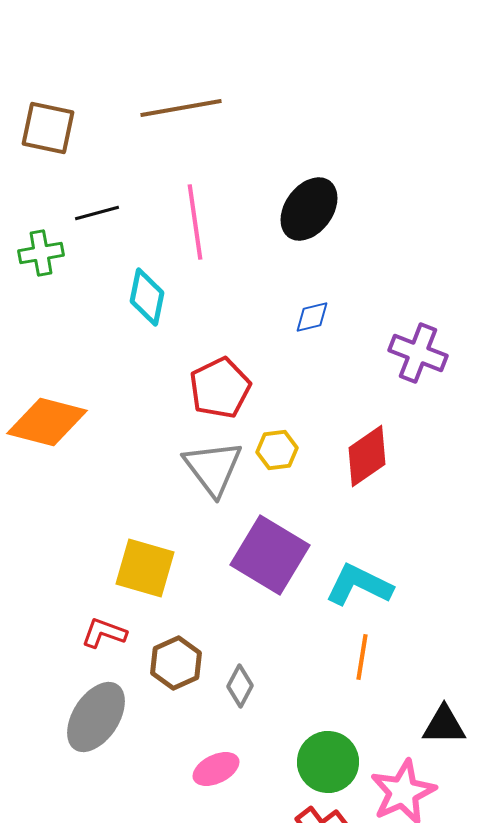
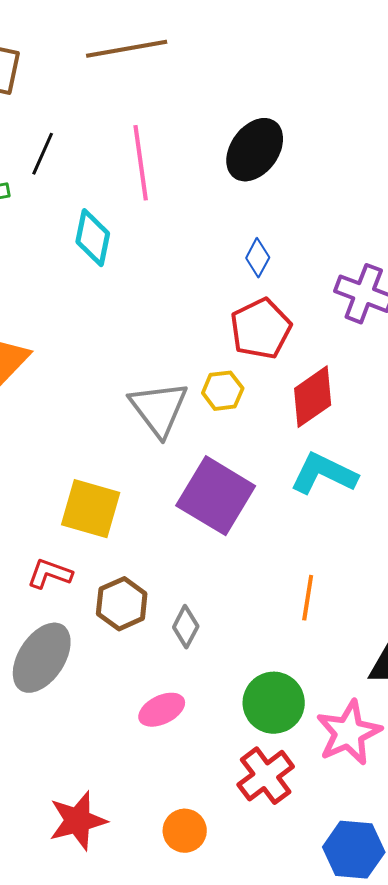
black line: (97, 213) -> (43, 154), turned -51
blue diamond: (312, 317) -> (258, 258), turned -48
red pentagon: (220, 388) -> (261, 329), moved
cyan L-shape: (359, 585) -> (324, 474), moved

